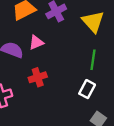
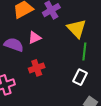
yellow triangle: (93, 22) -> (77, 29), moved

